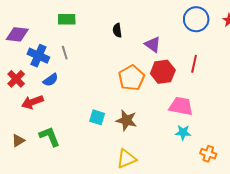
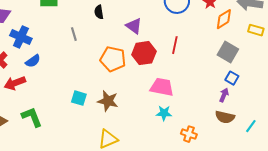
gray line: (65, 53) -> (74, 34), moved
orange pentagon: (131, 78) -> (113, 59), turned -30

